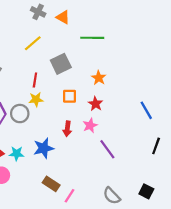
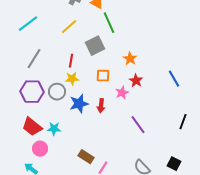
green line: (92, 38) -> (109, 23), moved, turned 65
red star: (95, 104) -> (136, 81), moved
blue line: (146, 110) -> (174, 79), moved
pink star: (90, 125) -> (122, 93), moved
blue star: (44, 148) -> (79, 104), moved

